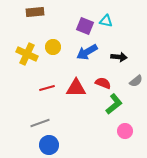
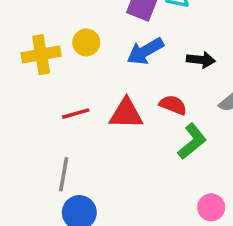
yellow cross: (27, 54) -> (41, 55), turned -35
gray line: (40, 123) -> (64, 174), turned -60
pink circle: (125, 131) -> (211, 207), moved

